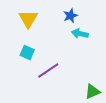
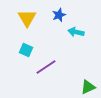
blue star: (70, 16) -> (59, 15), moved

